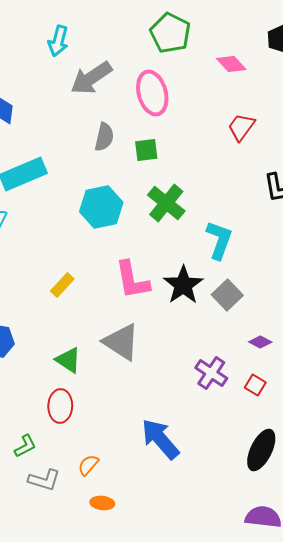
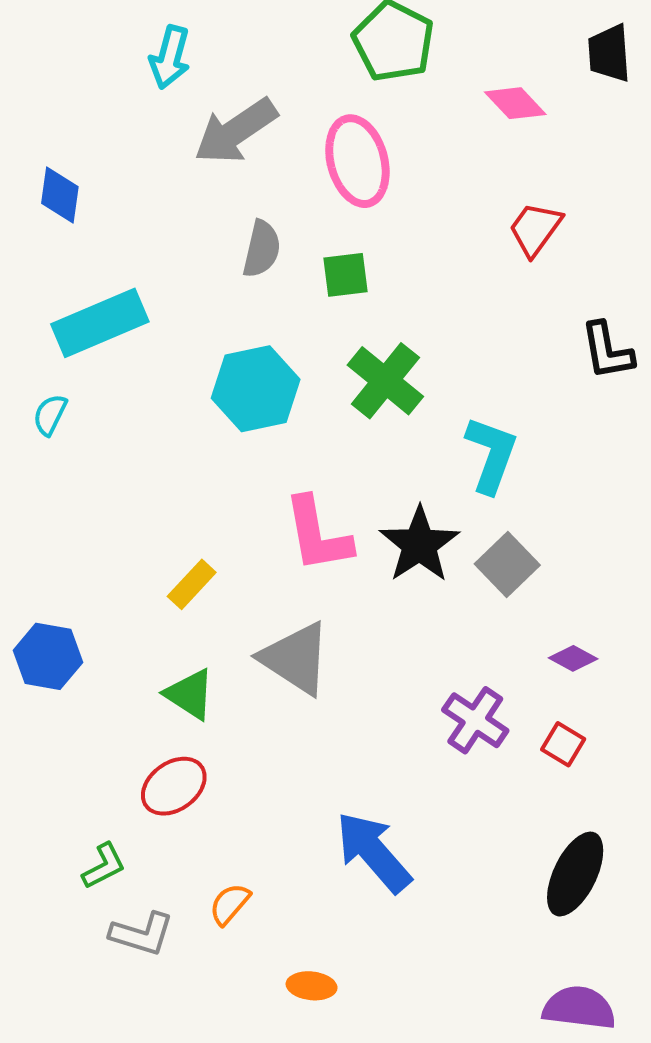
yellow rectangle: (62, 285) -> (192, 584), moved
red ellipse: (60, 406) -> (174, 786), turned 52
orange ellipse: (102, 503) -> (312, 986), moved

